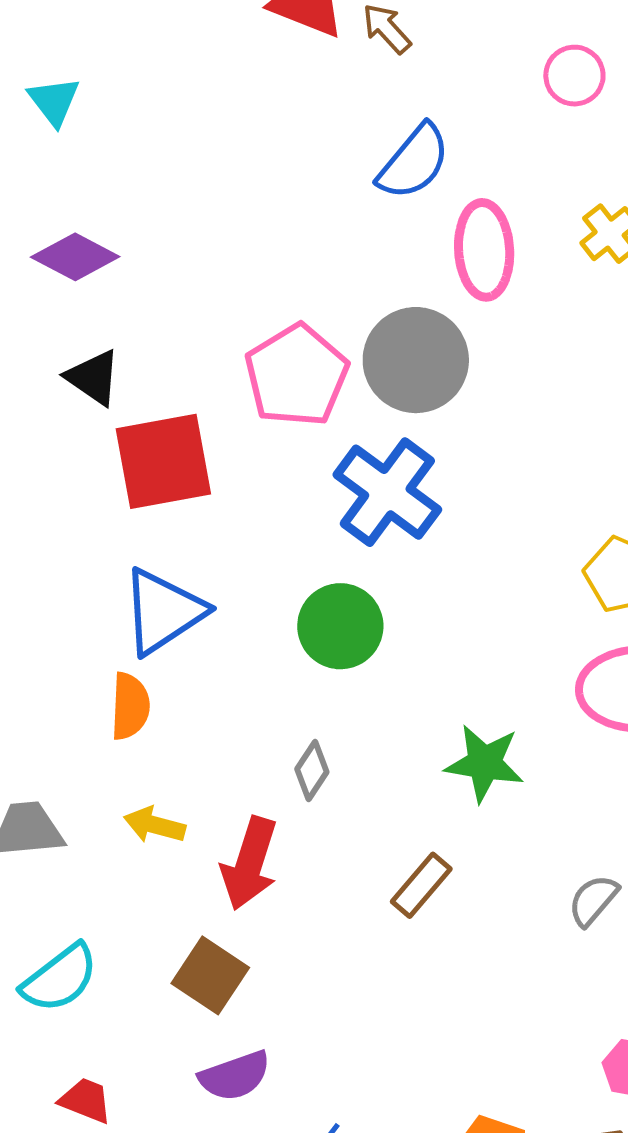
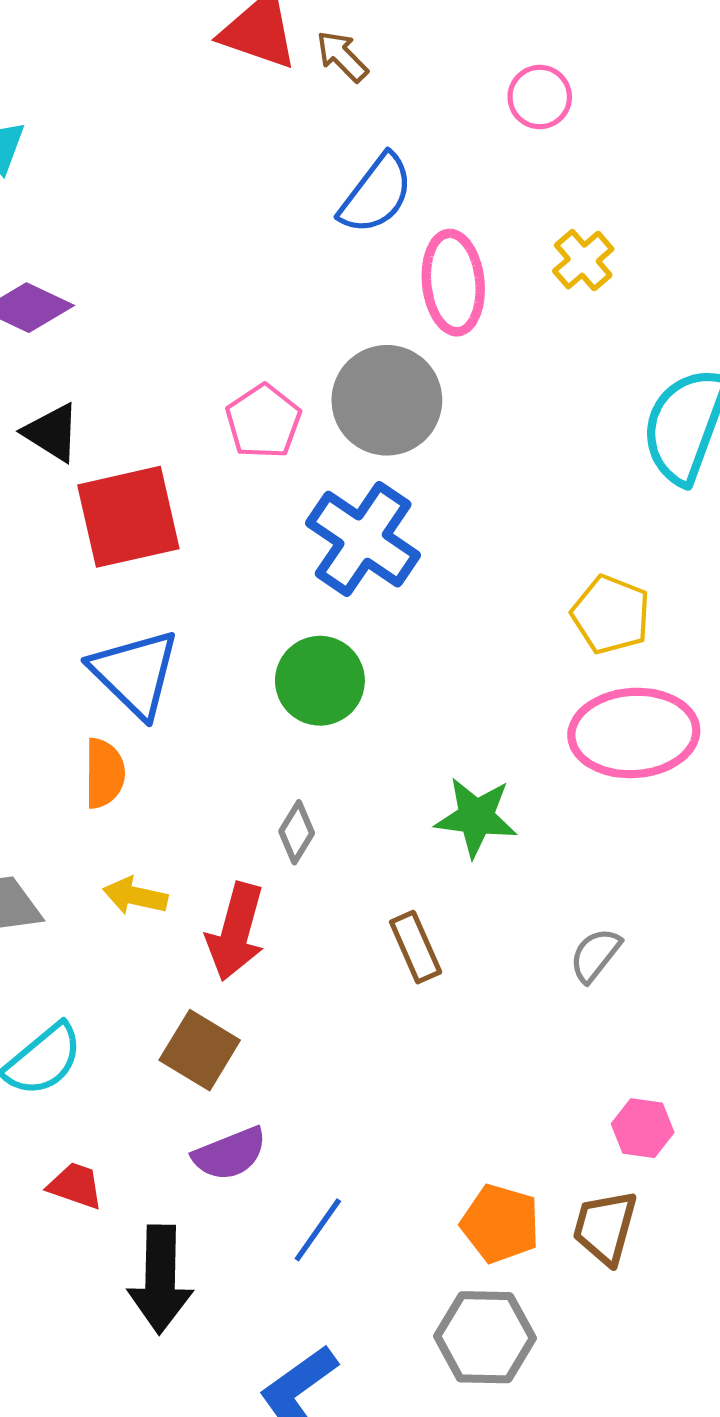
pink pentagon: (297, 375) -> (263, 421), size x0.7
blue triangle: (163, 611) -> (135, 673), turned -40
brown rectangle: (421, 885) -> (416, 947), turned -62

